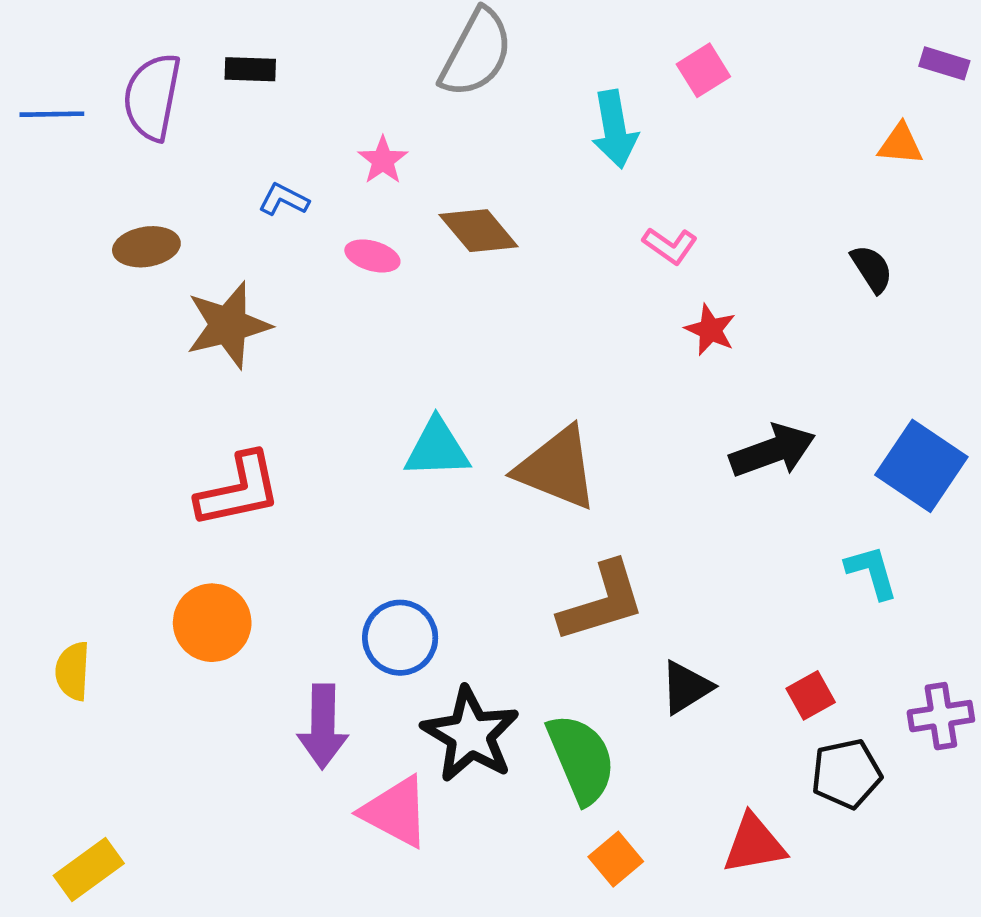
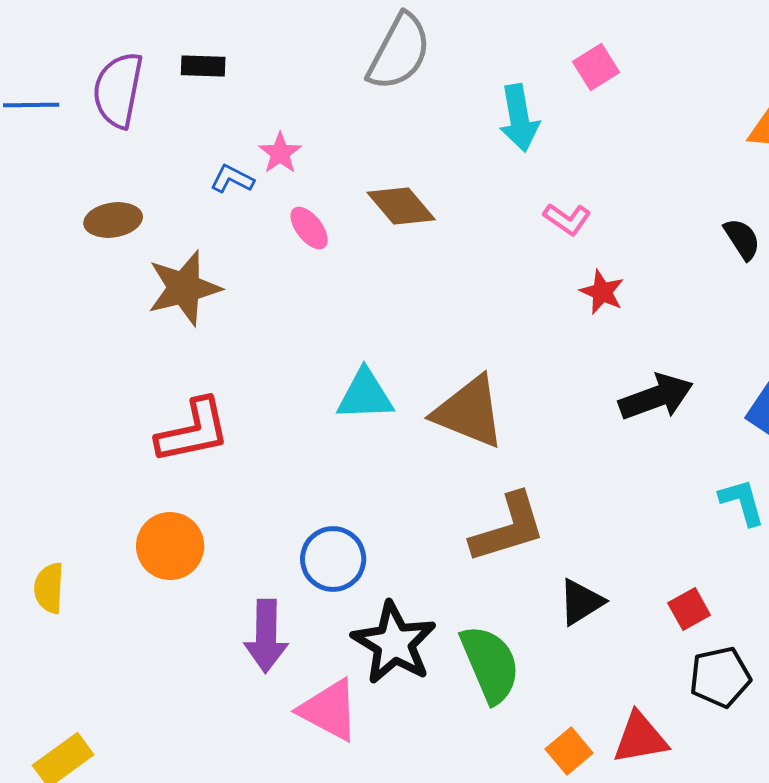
pink star: (383, 160) -> (280, 153), moved
pink ellipse: (372, 256) -> (309, 228), turned 36
orange square: (616, 859) -> (569, 751), moved

